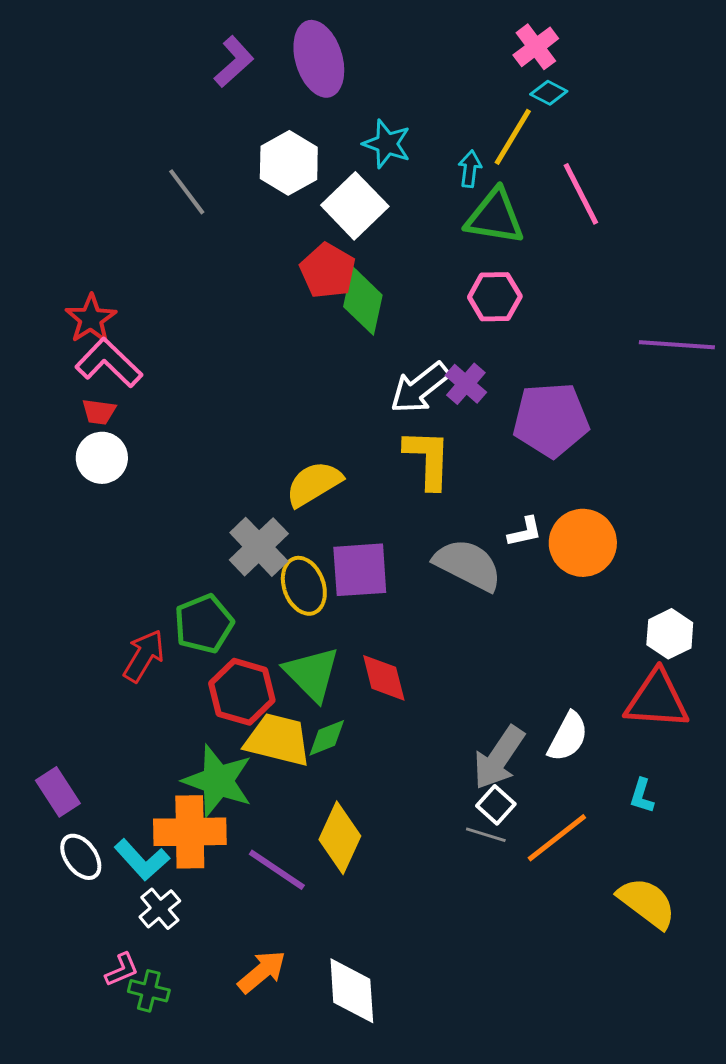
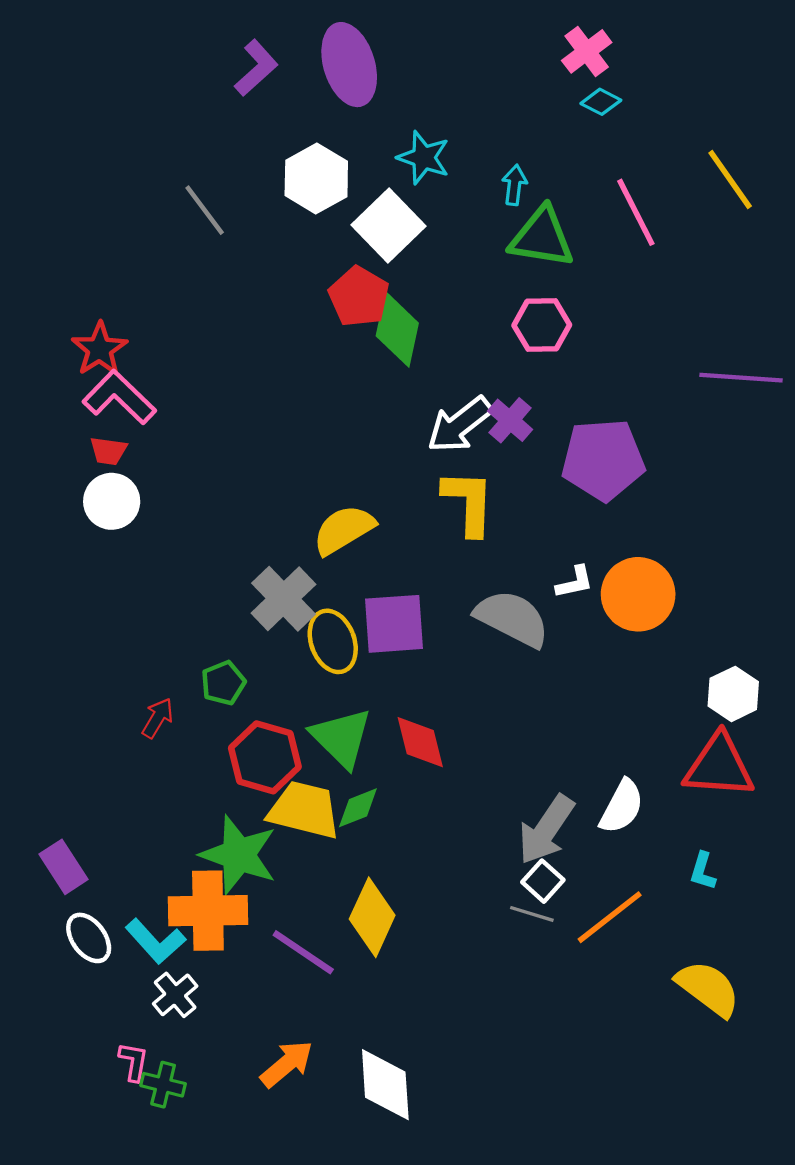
yellow line: (513, 137) -> (730, 179), moved, turned -66
green pentagon: (204, 624) -> (223, 683), size x0.7
red arrow: (144, 656) -> (158, 718), size x0.7
pink L-shape: (122, 970) -> (134, 1062), turned -57

